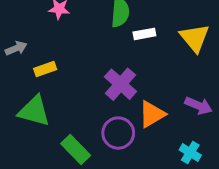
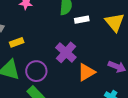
purple circle: (118, 133) -> (36, 71), moved

